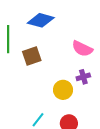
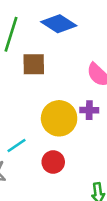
yellow circle: (63, 90) -> (59, 118), size x1.4

